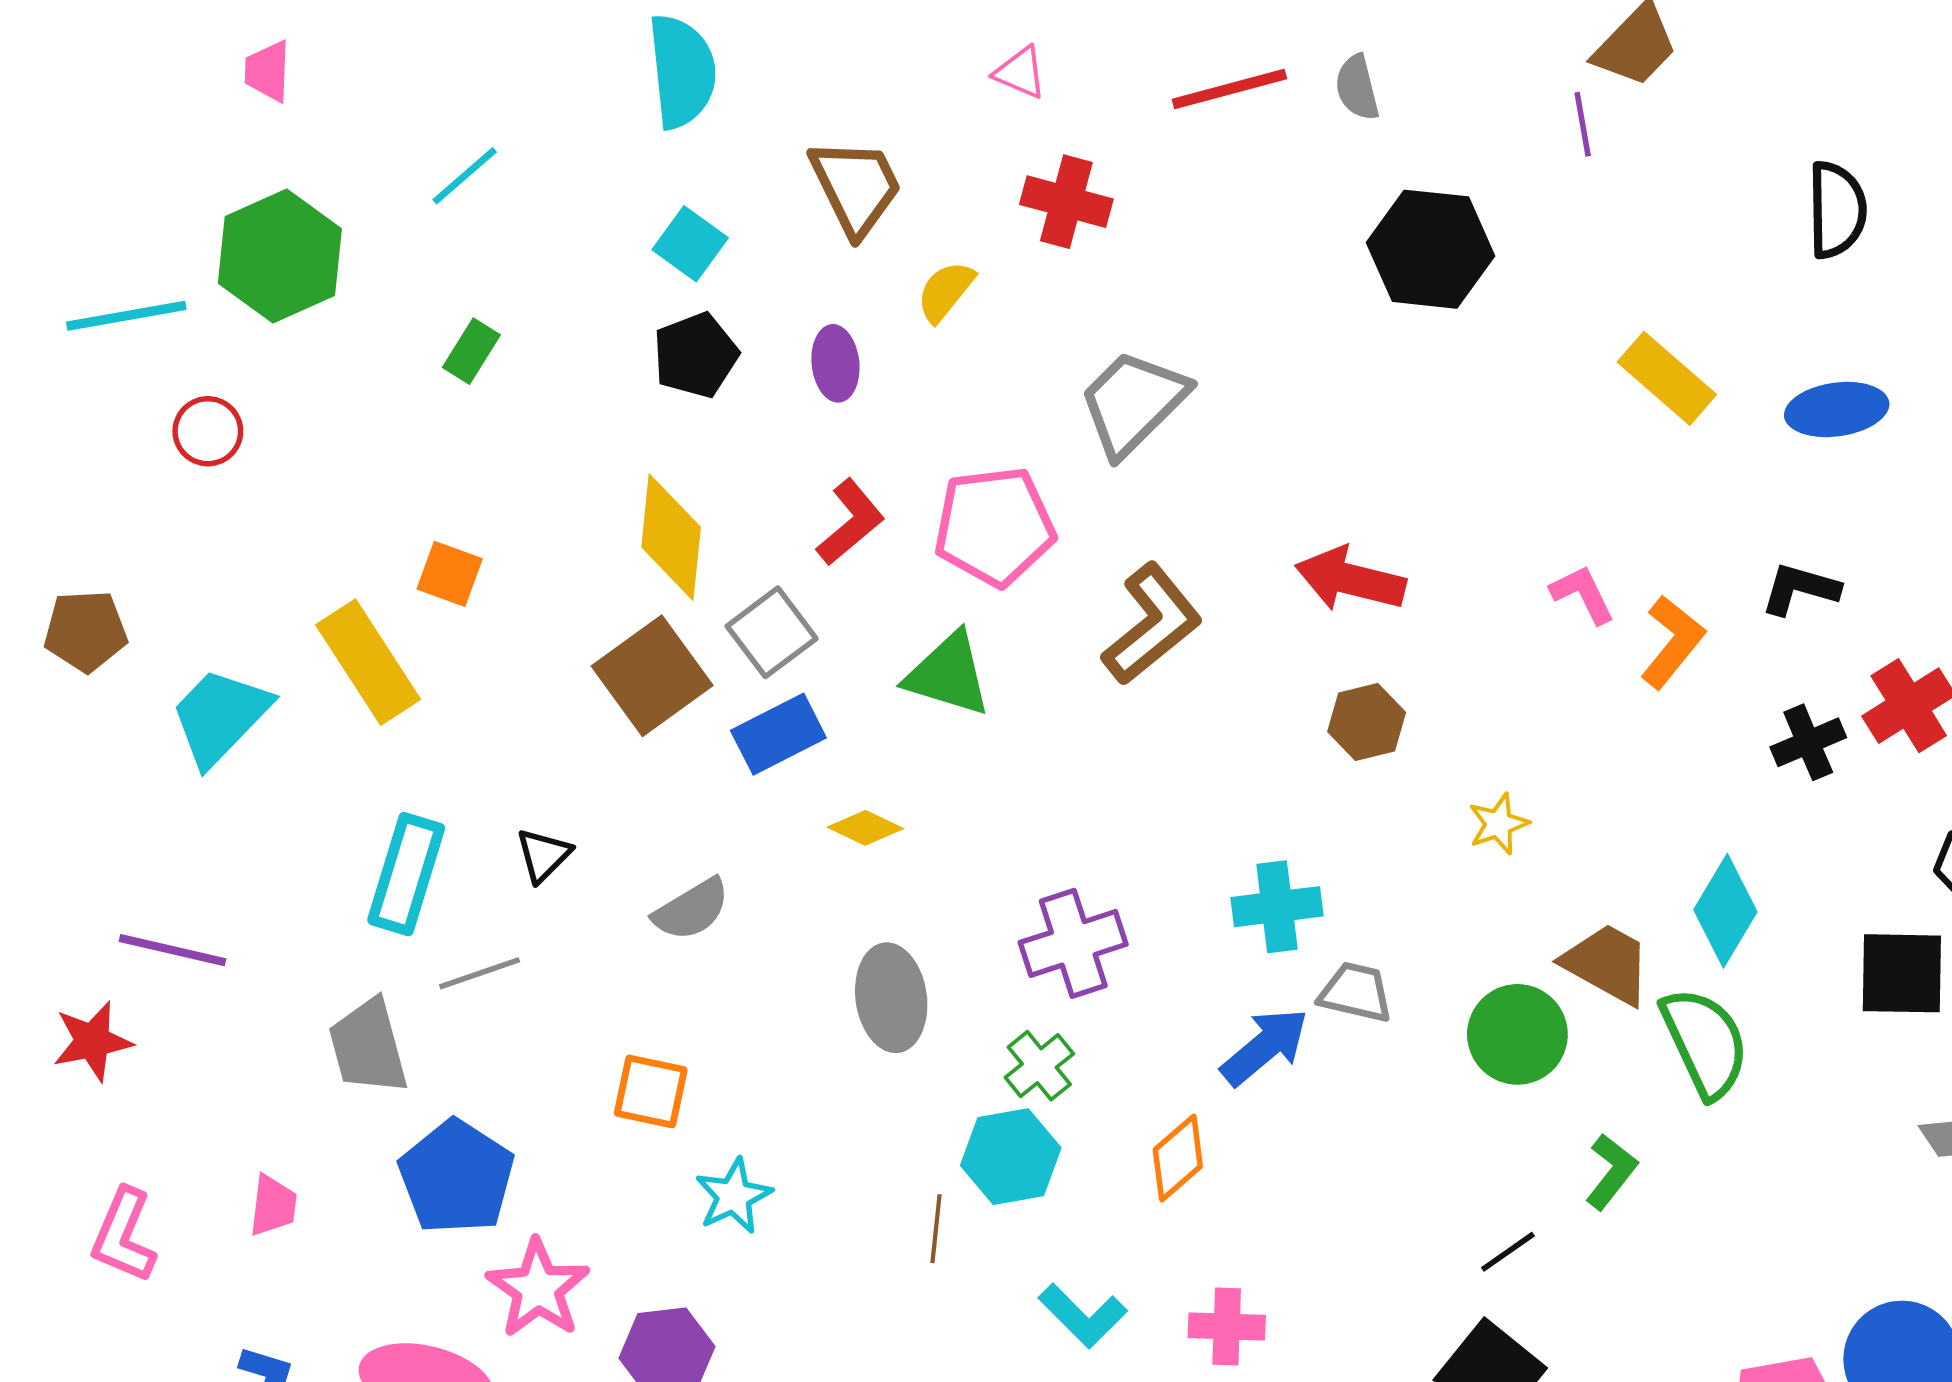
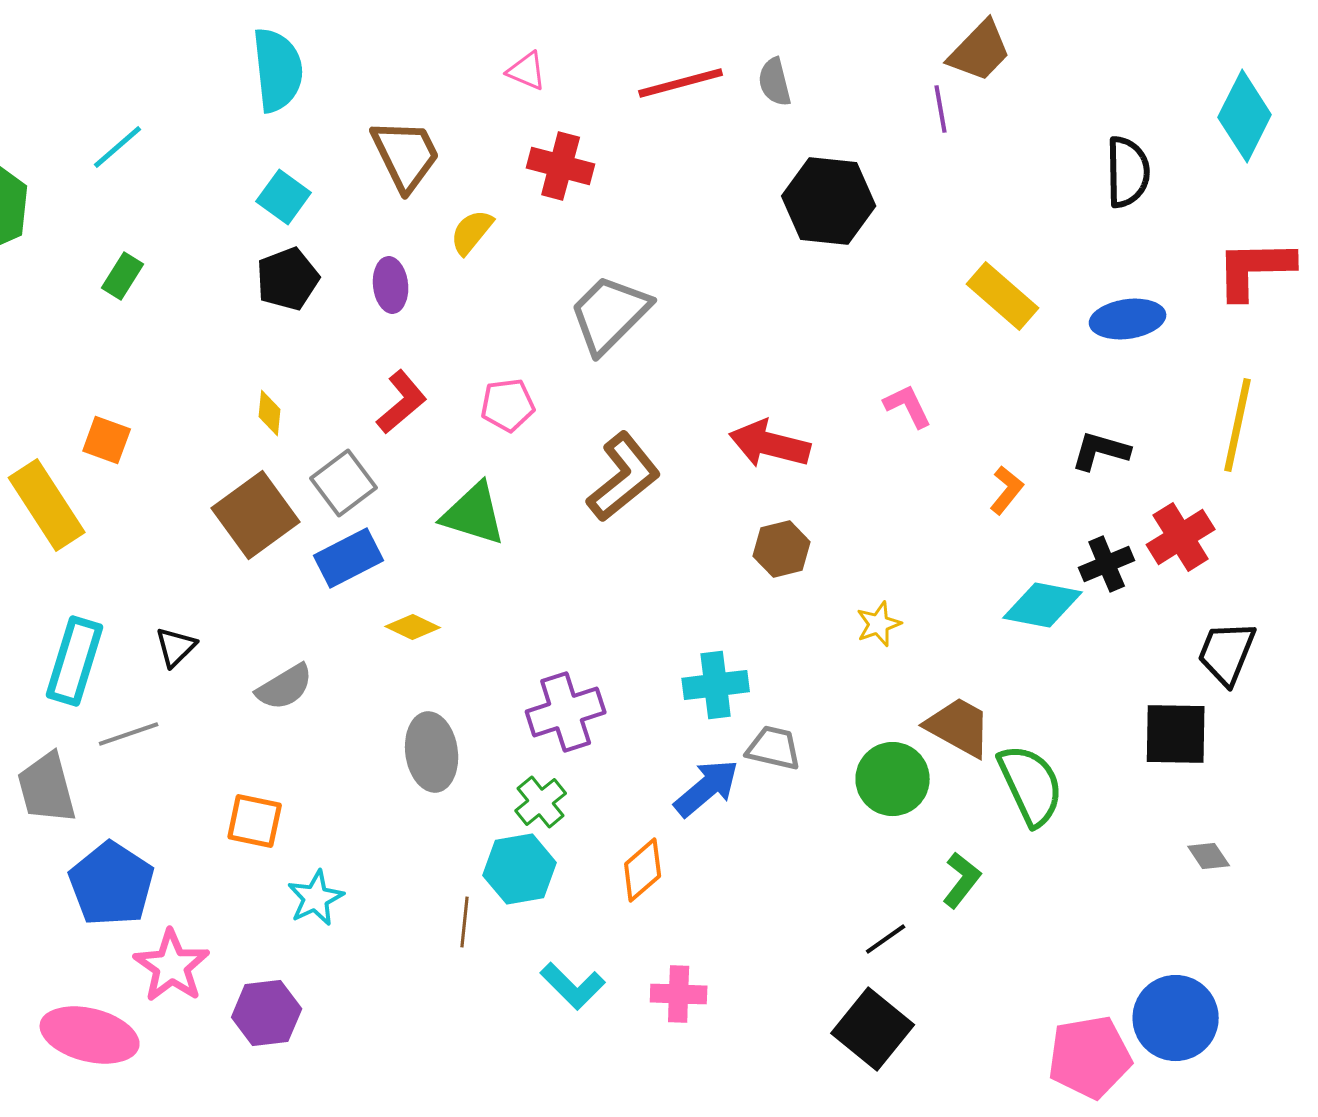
pink pentagon: (994, 526) -> (508, 405), size x0.6
yellow diamond: (671, 537) -> (270, 413), size x0.5
pink L-shape: (1583, 594) -> (908, 406), moved
orange L-shape: (1672, 642) -> (1007, 490), size x0.7
cyan diamond: (1725, 911) -> (1043, 605), moved, turned 70

